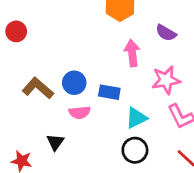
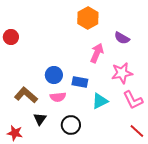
pink arrow: (132, 53) -> (97, 53), turned 30
brown L-shape: (38, 88) -> (26, 95), moved
black circle: (135, 150) -> (71, 125), moved

